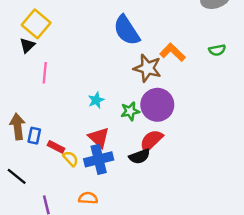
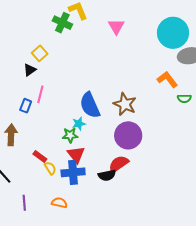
yellow square: (36, 24) -> (40, 53), size x0.7
blue semicircle: (127, 30) -> (90, 105), moved
orange L-shape: (172, 52) -> (167, 80), moved
green star: (130, 111) -> (70, 135), moved
blue rectangle: (34, 136) -> (26, 106), moved

